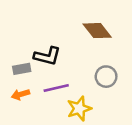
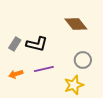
gray rectangle: (22, 69) -> (15, 44), moved, turned -48
yellow star: (79, 108) -> (74, 85), moved

